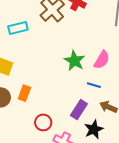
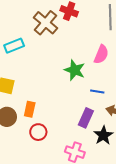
pink semicircle: (102, 60) -> (101, 54), moved
red circle: (43, 122) -> (38, 132), moved

